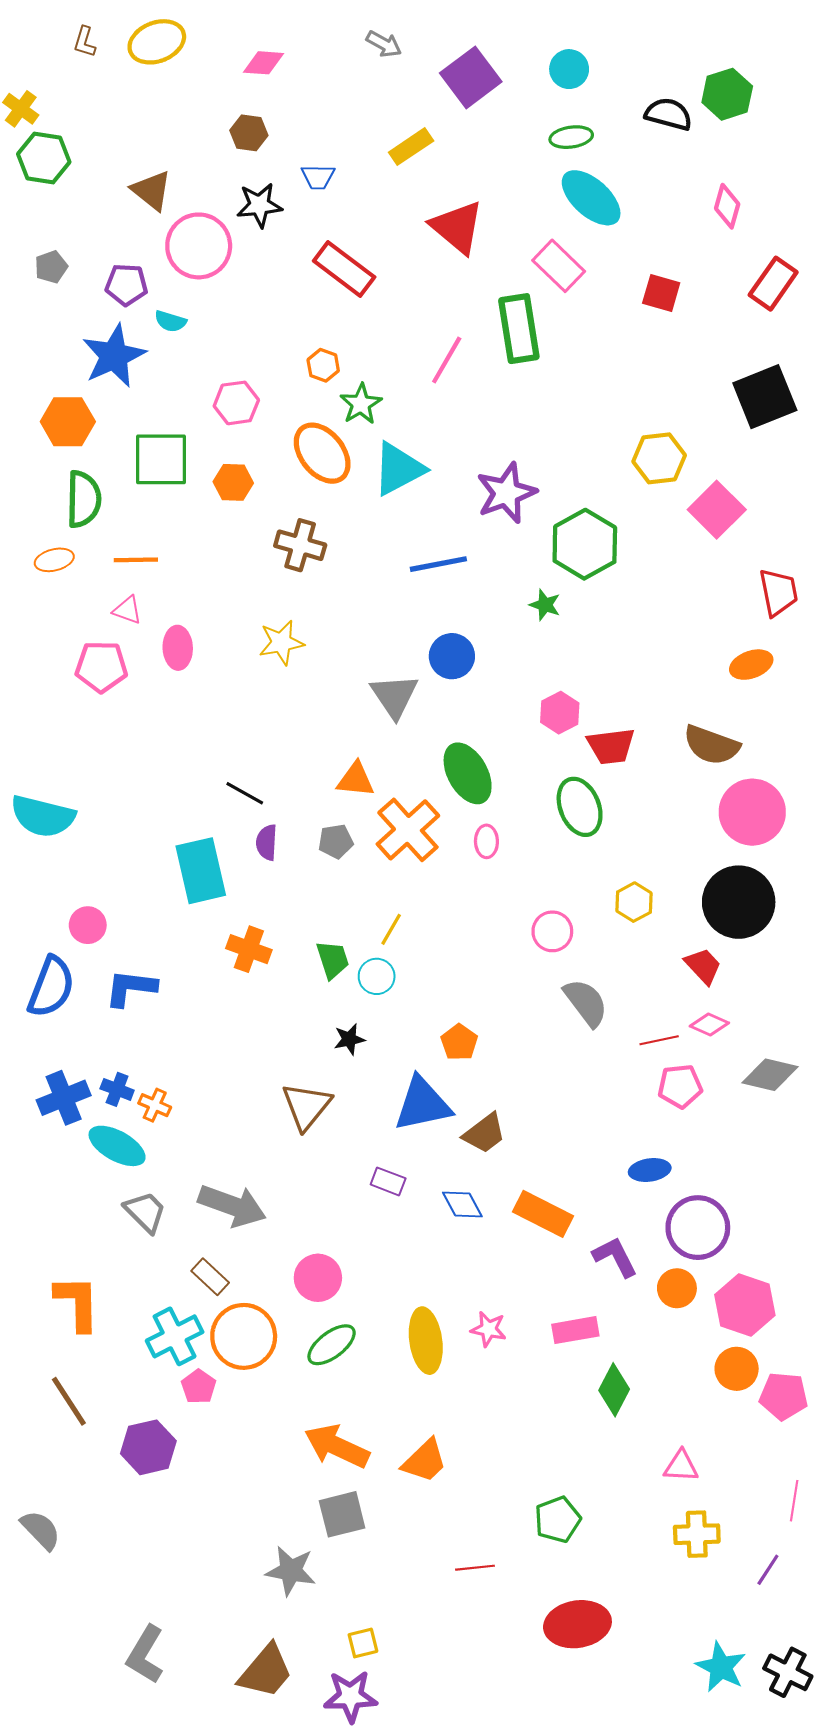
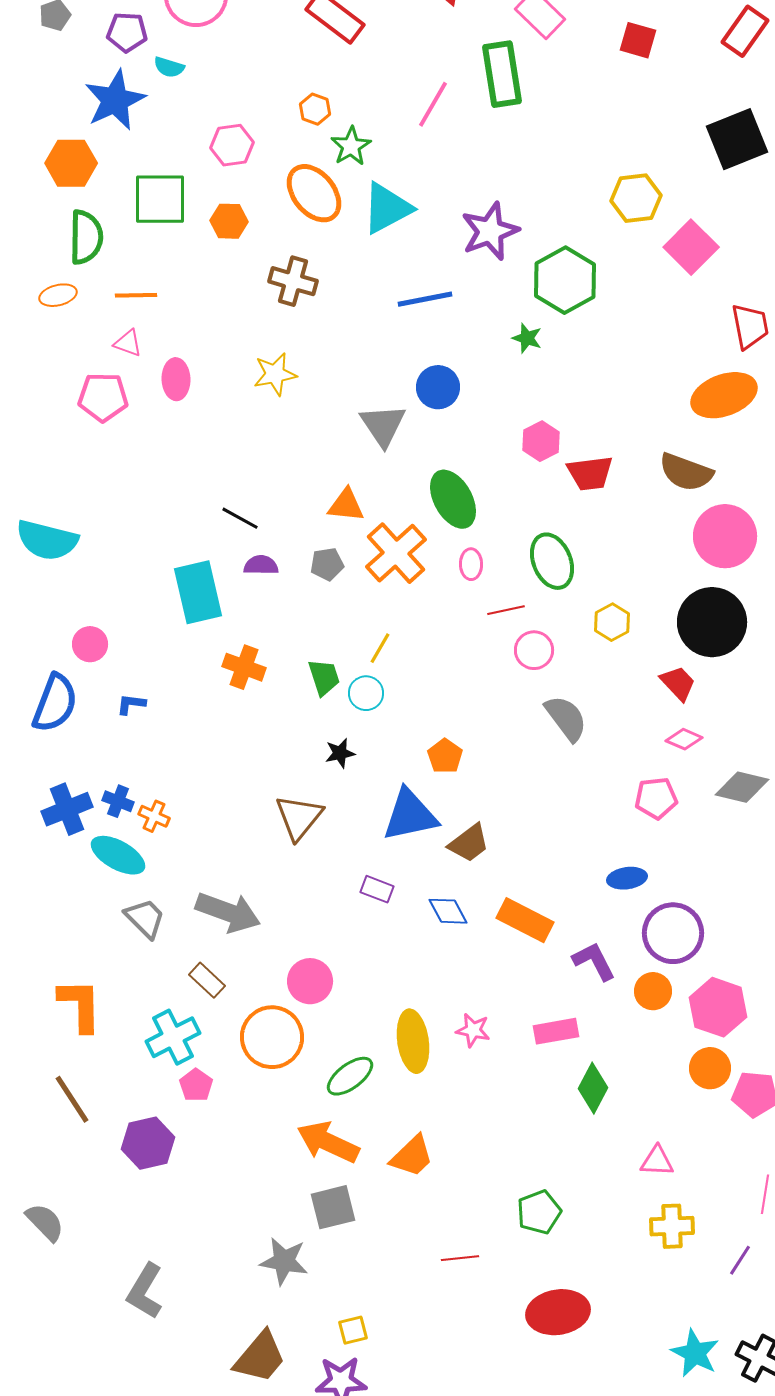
orange ellipse: (751, 665) -> (724, 395), size x1.6
green ellipse: (580, 807) -> (552, 561), moved
purple semicircle: (267, 842) -> (261, 565), turned 88
blue L-shape: (131, 988) -> (131, 704), size x0.6
red line: (659, 1040) -> (506, 610), moved
orange circle: (244, 1336) -> (272, 1037), moved
green ellipse: (332, 1345) -> (350, 1076), moved
gray L-shape: (145, 1655) -> (145, 1291), moved

